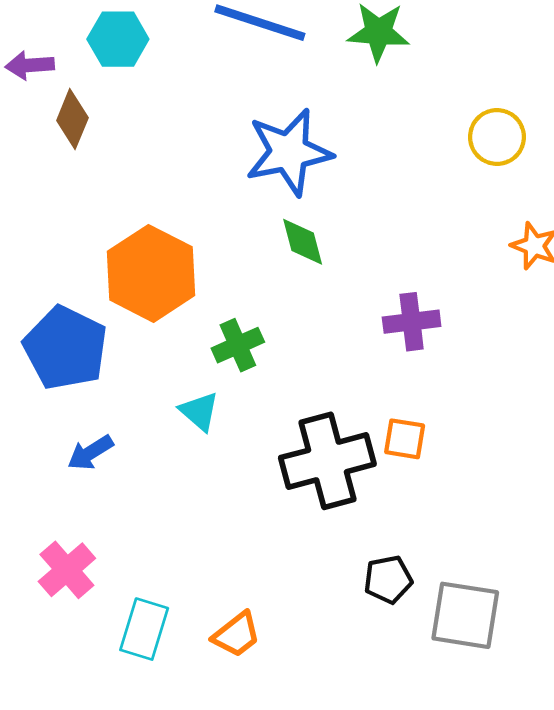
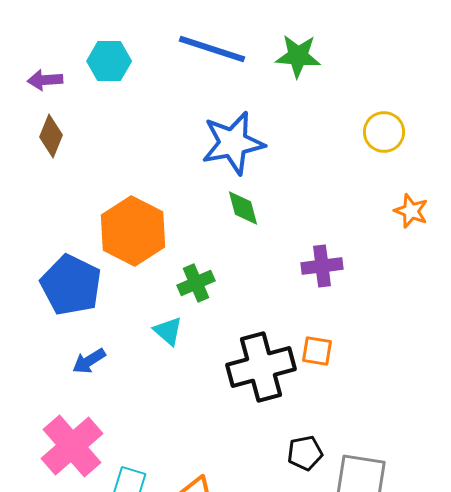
brown diamond: (72, 119) -> (51, 136), moved
pink cross: (67, 570) -> (72, 446), size x1.5

